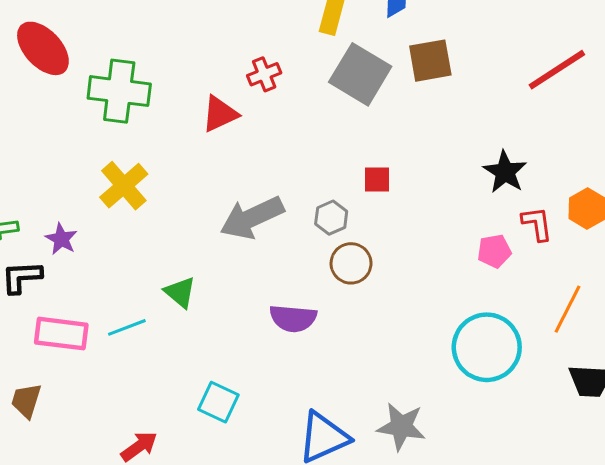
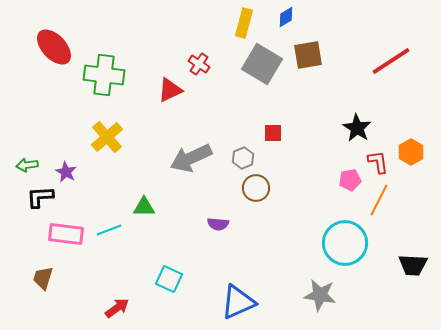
red cross: (264, 74) -> (199, 64), turned -35
green triangle: (180, 292) -> (144, 207), turned -40
orange line: (568, 309) -> (379, 200), moved
purple semicircle: (293, 318) -> (218, 224), size x0.7
gray star: (401, 427) -> (320, 295), moved

